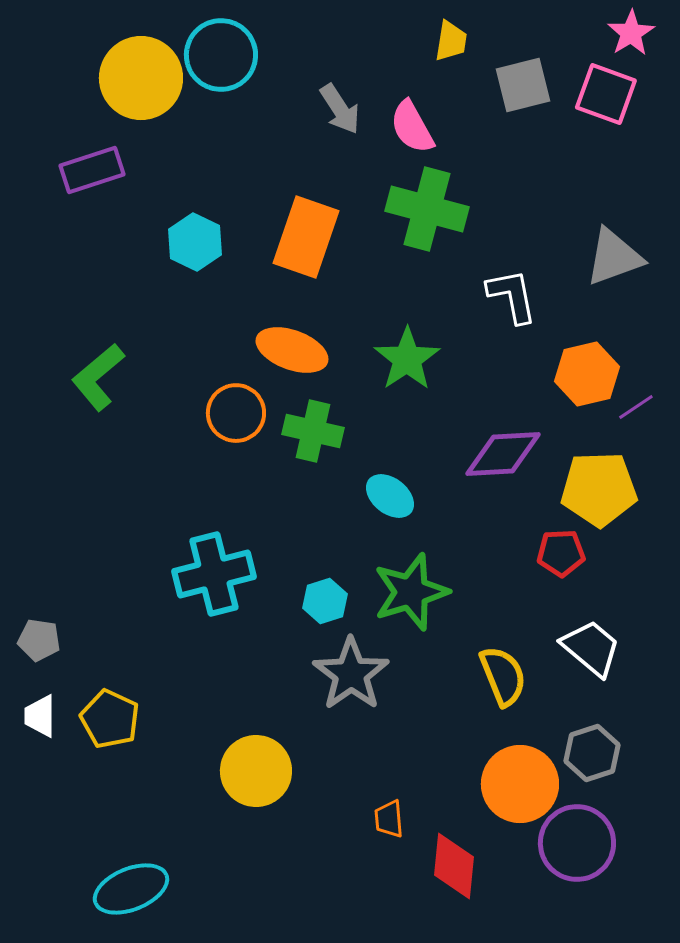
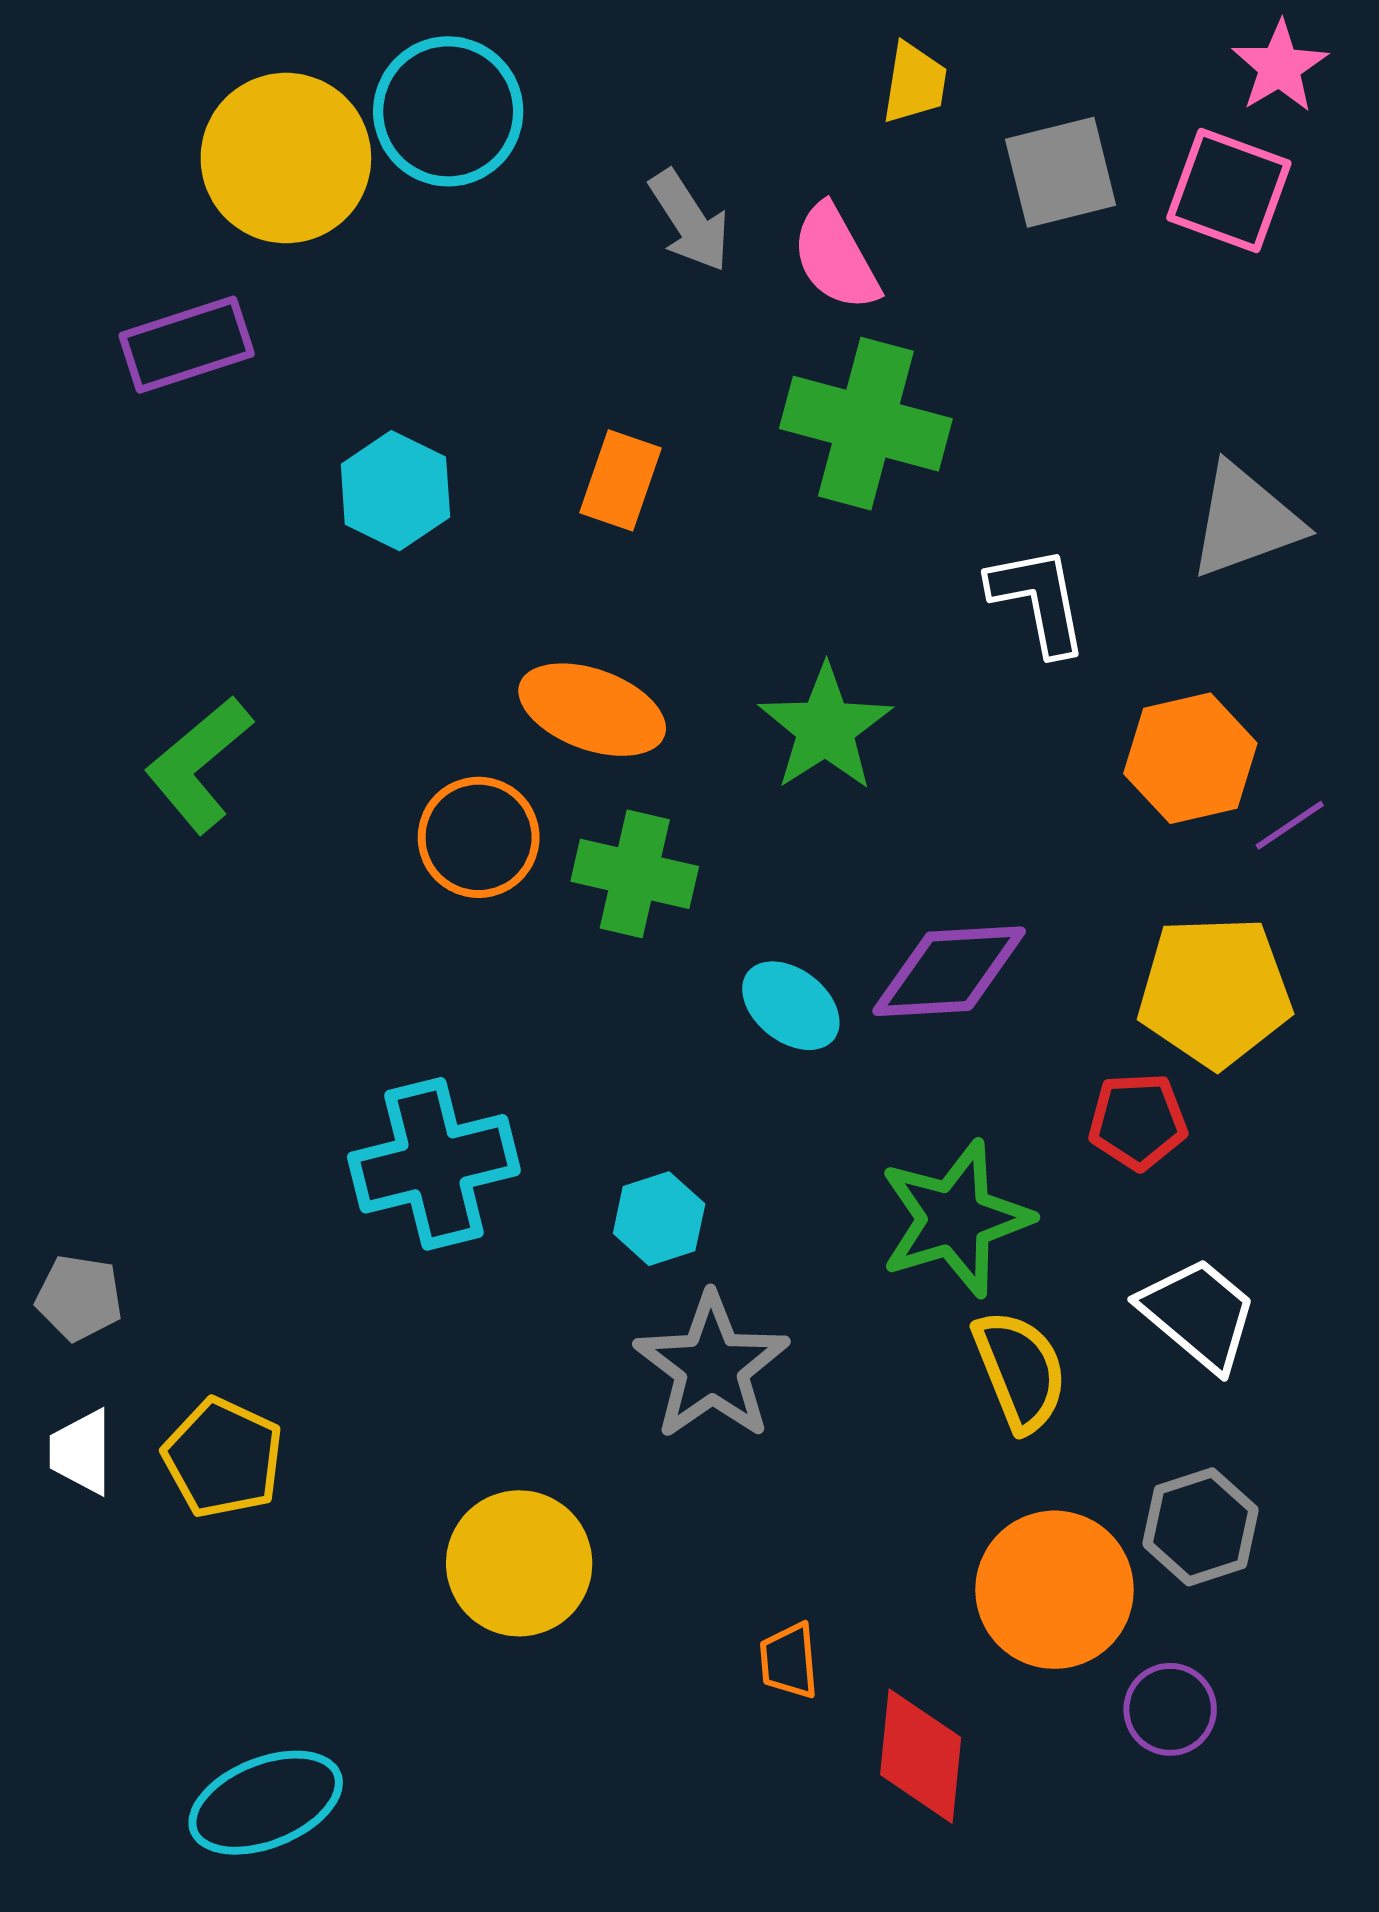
orange rectangle: (306, 237) -> (621, 480), size x0.6
purple diamond: (503, 454) -> (949, 971), moved
green star: (411, 592) -> (955, 1219), moved
purple circle: (577, 843) -> (1170, 1709), size x0.6

